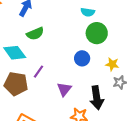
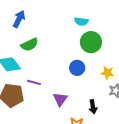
purple line: (38, 72) -> (34, 82), turned 72
black arrow: (97, 98) -> (93, 107), size x0.6

